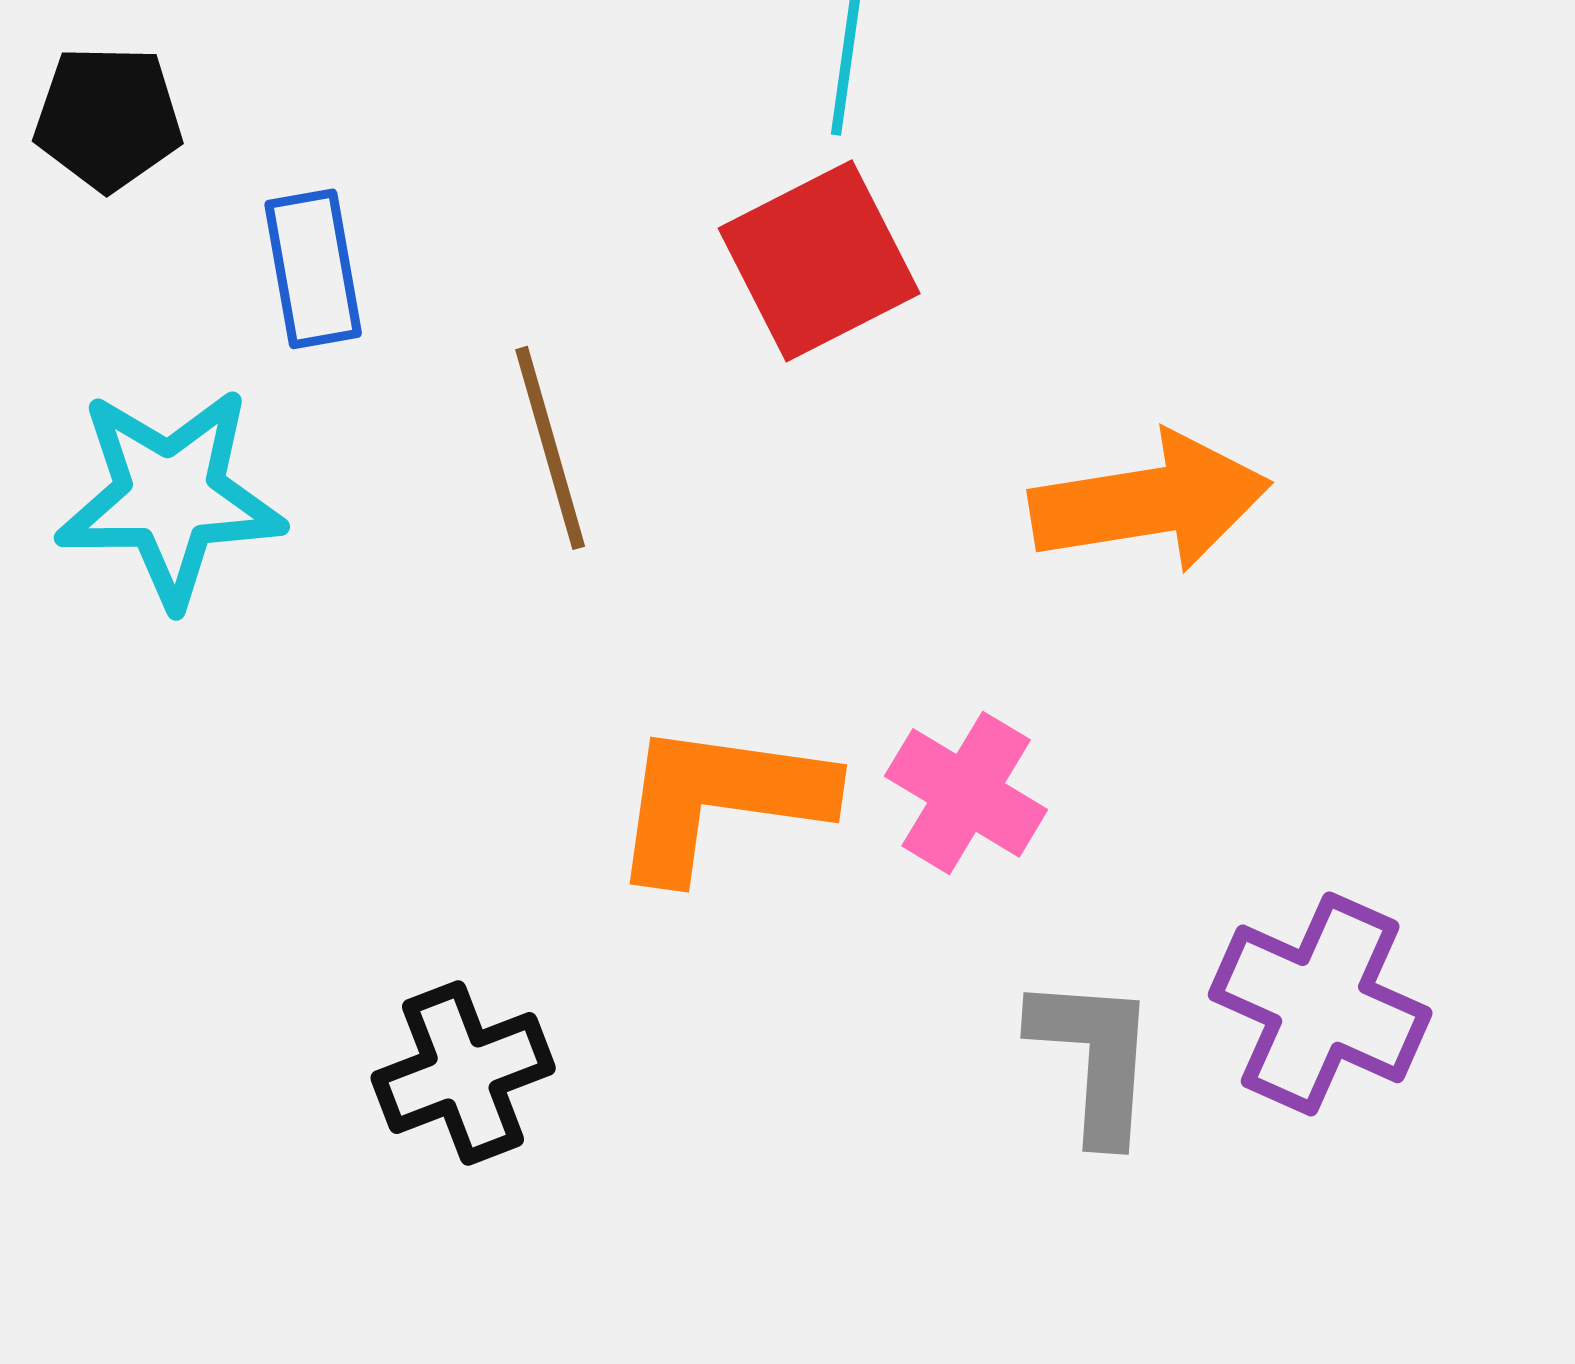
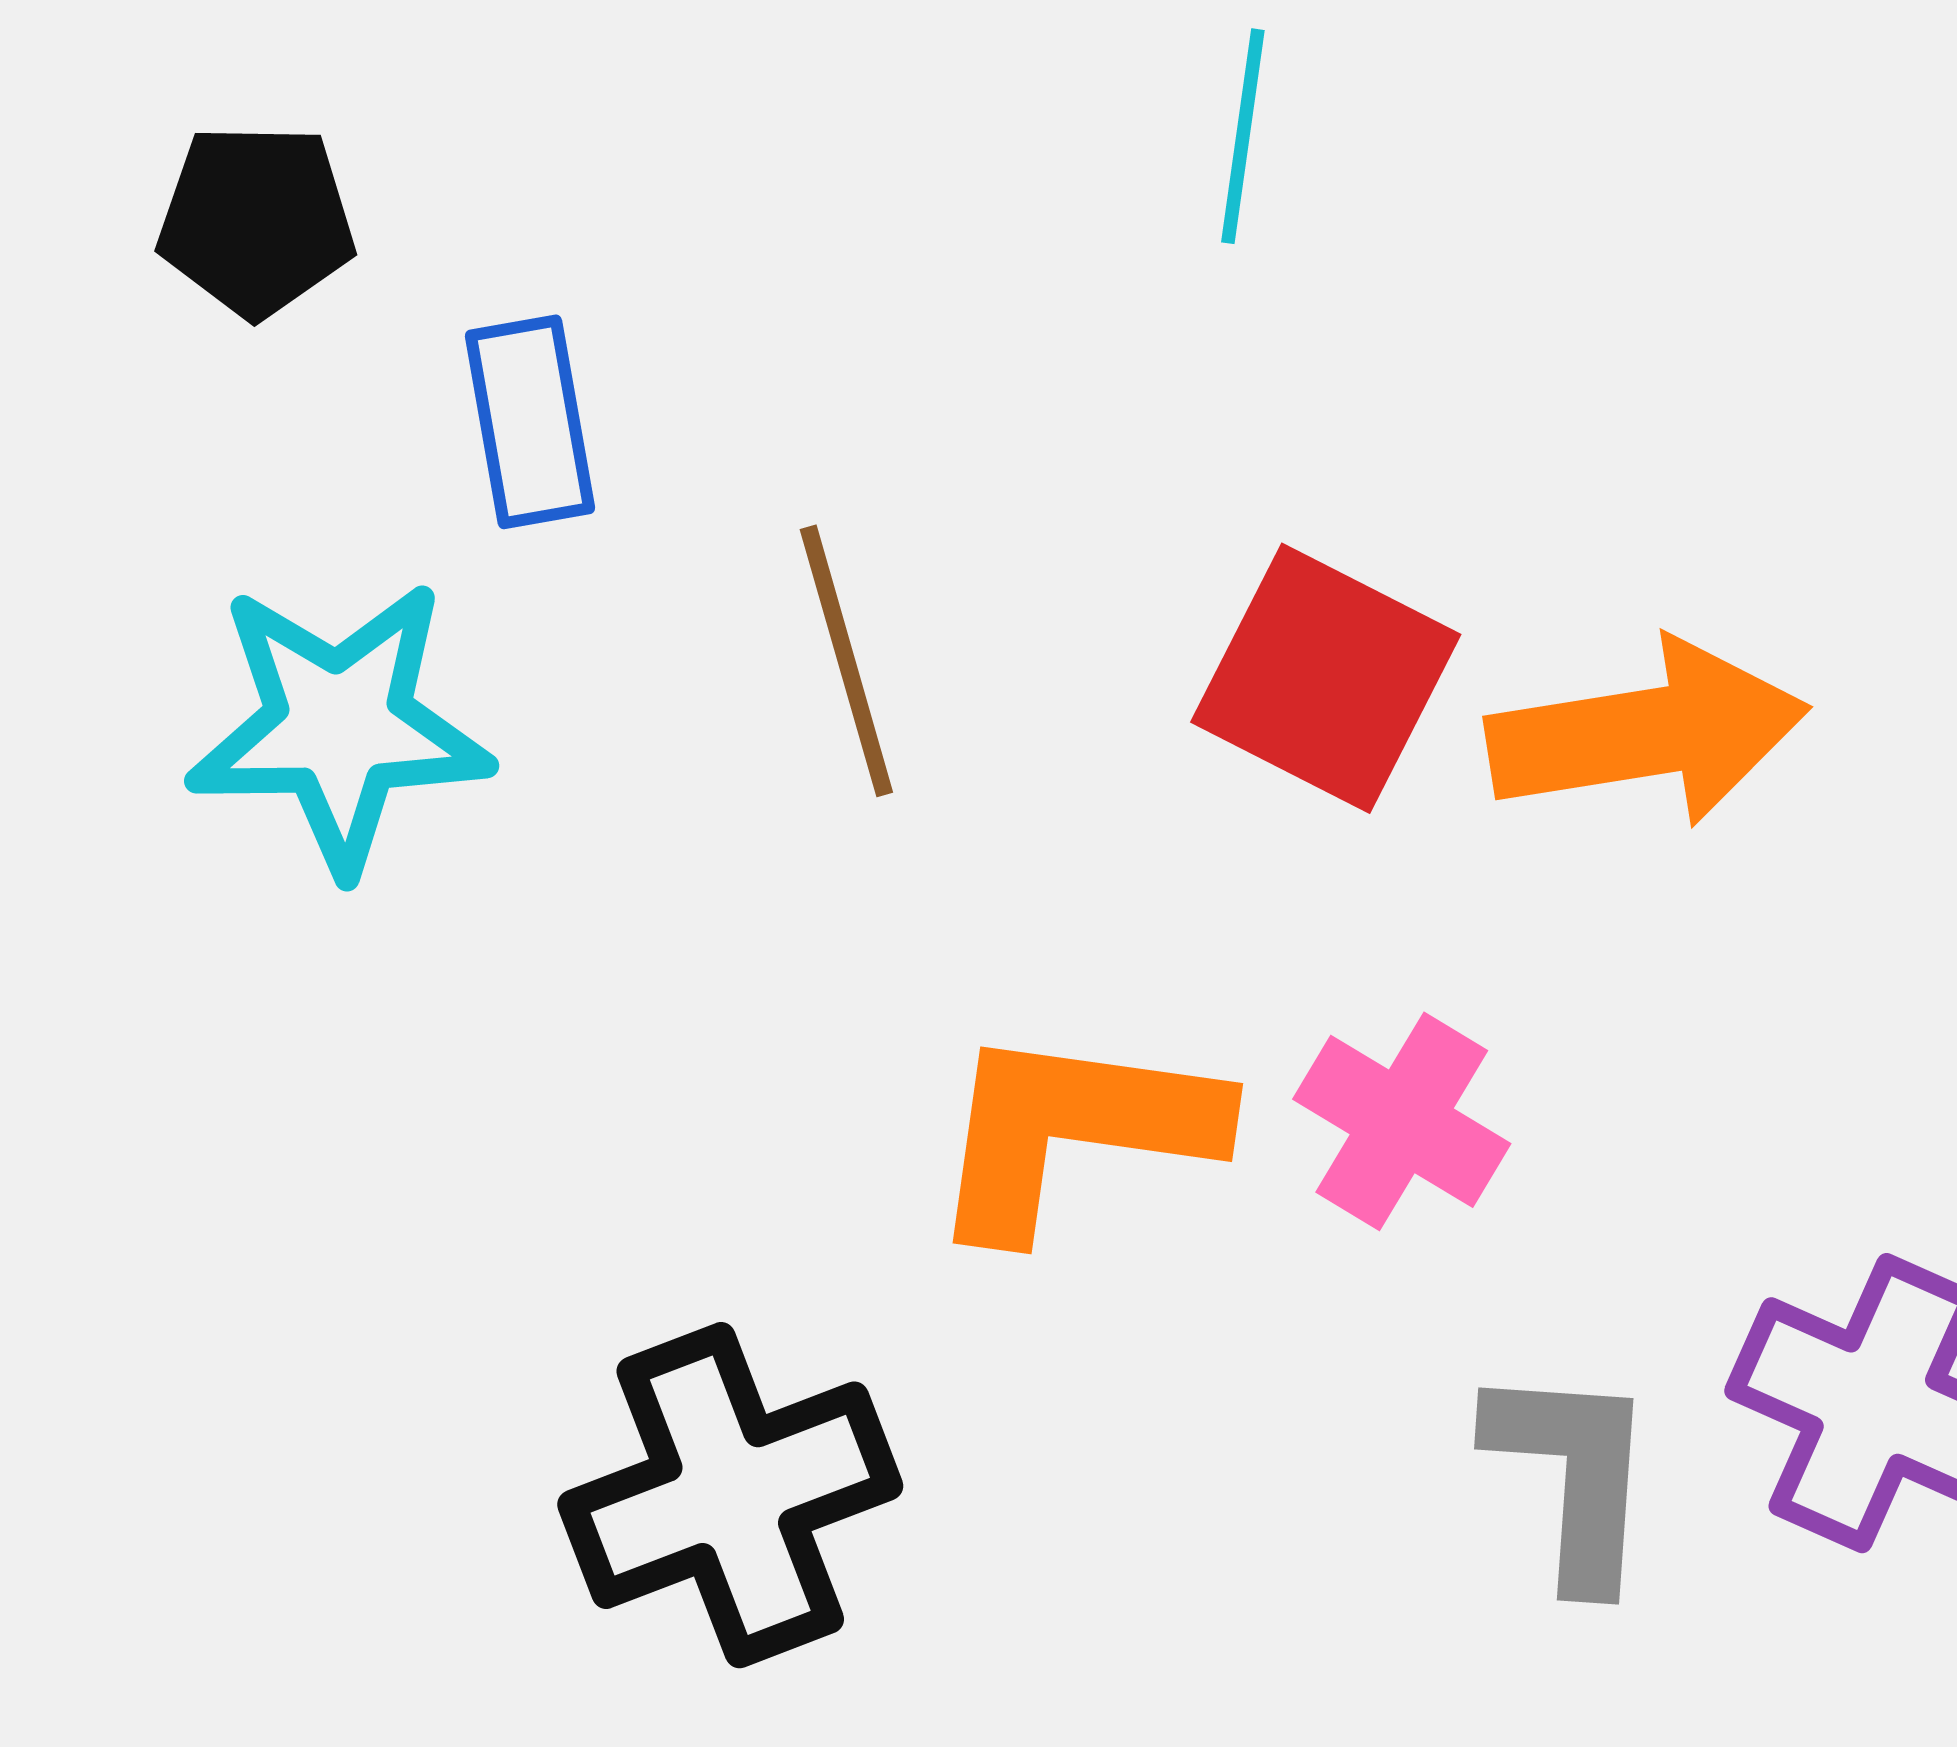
red square: (819, 261) -> (1326, 678), moved, turned -36
black cross: (463, 1073) -> (730, 1495), size x1.4

